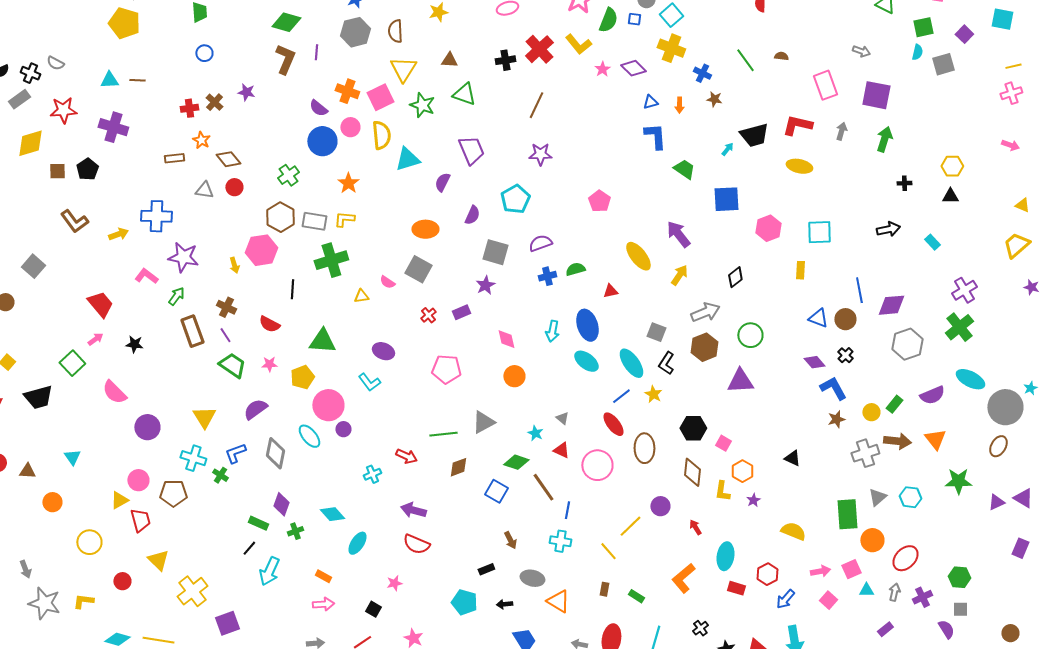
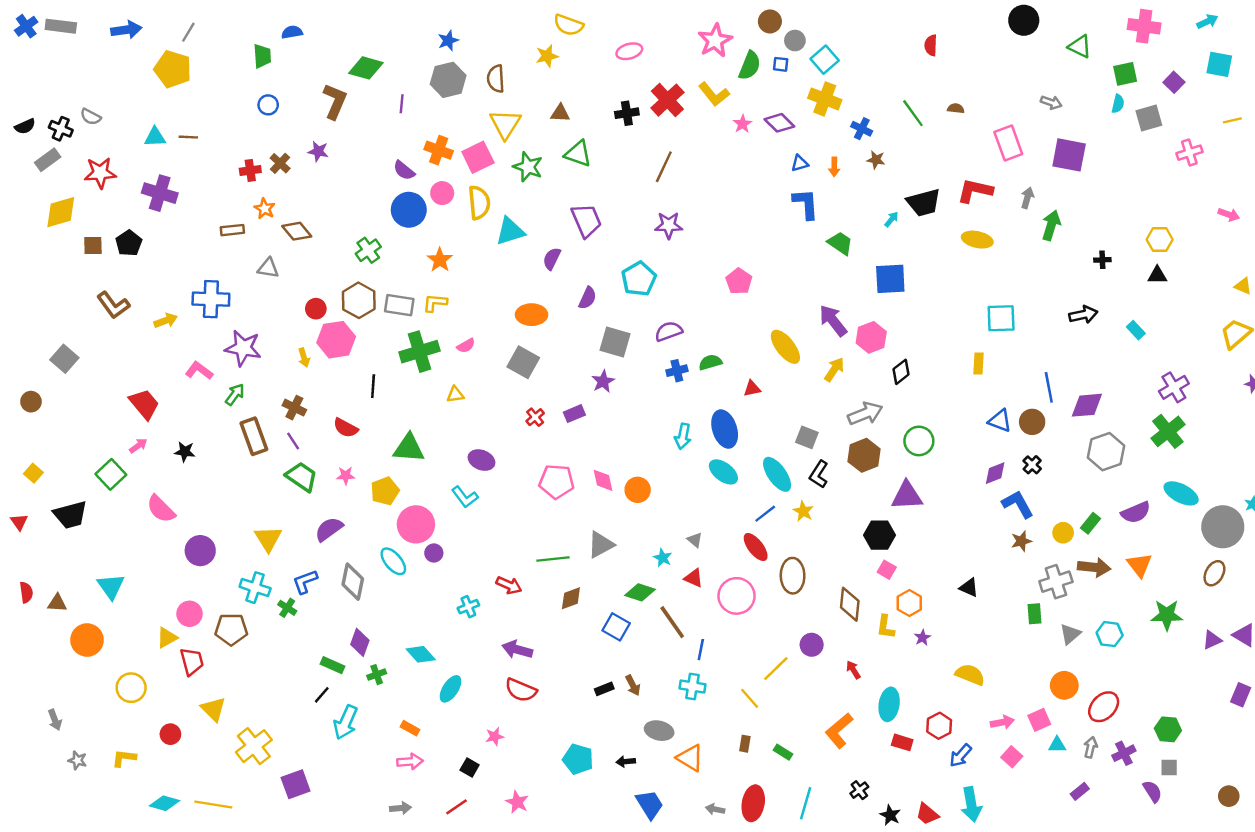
brown L-shape: (285, 59) -> (335, 101), moved
pink cross: (1011, 93) -> (1189, 153), moved
green arrow: (884, 139) -> (1051, 225), moved
red circle: (234, 187) -> (316, 309), moved
pink hexagon: (768, 228) -> (871, 337), moved
pink semicircle: (387, 282) -> (466, 346), moved, turned -63
pink diamond: (506, 339) -> (603, 480), moved
purple diamond: (814, 362) -> (995, 473), turned -70
black hexagon: (693, 428) -> (880, 535), moved
cyan triangle: (72, 457) -> (111, 586), size x1.4
orange circle: (52, 502) -> (87, 640), size x1.4
green rectangle: (847, 514) -> (1034, 614), moved, size x0.6
black rectangle: (486, 569) -> (604, 689), moved
gray star: (44, 603) -> (77, 760), size x0.5

